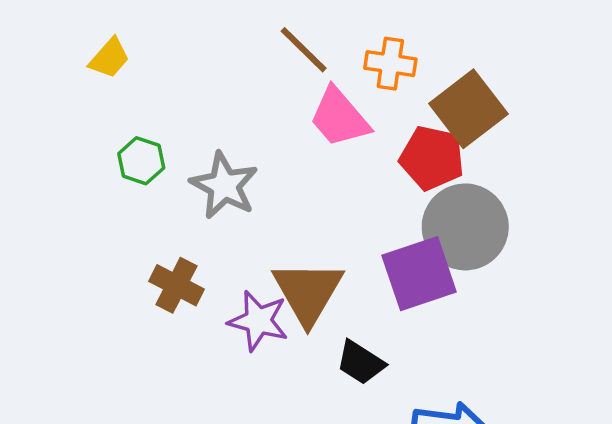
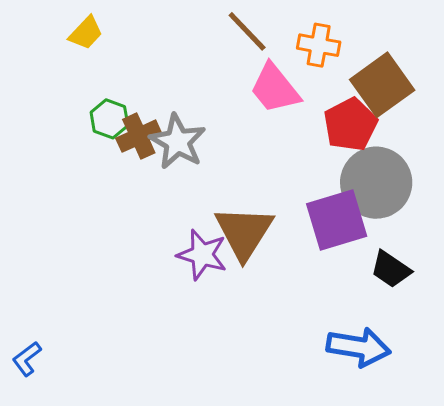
red pentagon: (432, 158) -> (350, 125), turned 30
brown cross: (177, 285) -> (139, 136), moved, turned 36
black trapezoid: (361, 362) -> (391, 269), moved

